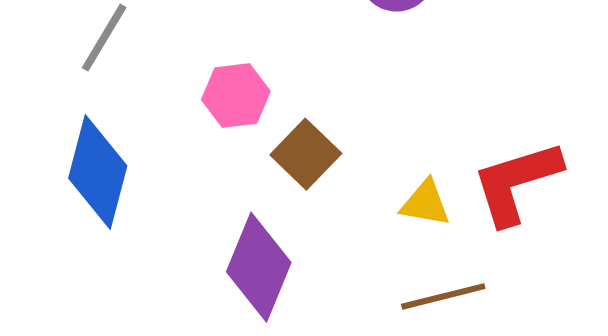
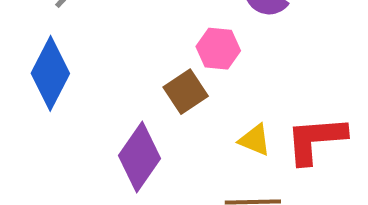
pink hexagon: (236, 96) -> (218, 49), moved

